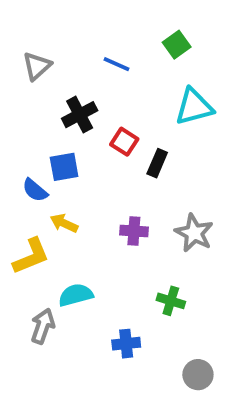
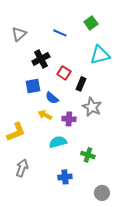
blue semicircle: (35, 190) -> (52, 98), moved
yellow arrow: (64, 223) -> (45, 115), moved
gray star: (194, 233) -> (92, 107), moved
cyan semicircle: (76, 295) -> (58, 142), moved

